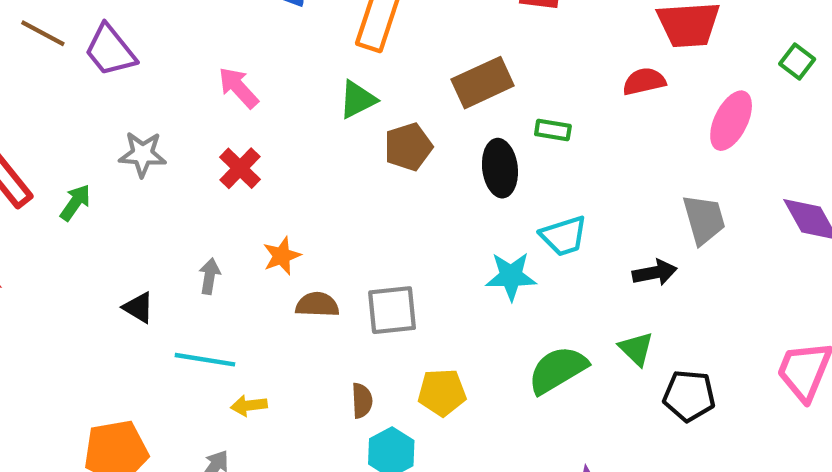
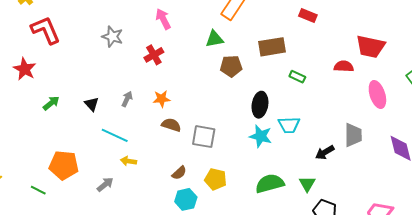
pink ellipse: (731, 121) -> (377, 94), turned -60
black ellipse: (500, 168) -> (260, 105), moved
green arrow: (75, 203) -> (51, 103), moved
black arrow: (655, 273) -> (325, 152), turned 144
brown semicircle: (362, 401) -> (179, 173), turned 35

